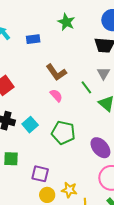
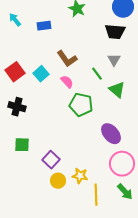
cyan square: (30, 125) -> (41, 74), moved
green pentagon: (63, 133) -> (81, 105), moved
purple square: (40, 174) -> (51, 160), turned 30

